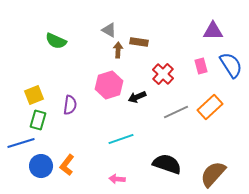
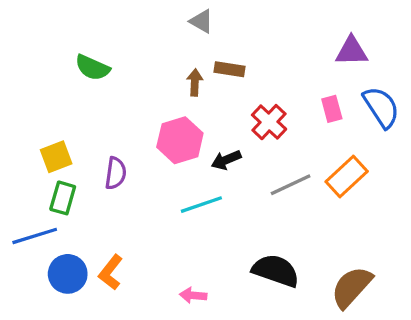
gray triangle: (109, 30) -> (201, 21), moved
cyan line: (121, 139) -> (201, 205), moved

